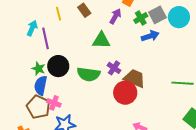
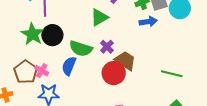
green triangle: (101, 40) -> (99, 17), turned -42
green star: (38, 69) -> (32, 34), size x1.6
blue semicircle: (41, 85) -> (69, 66), moved

